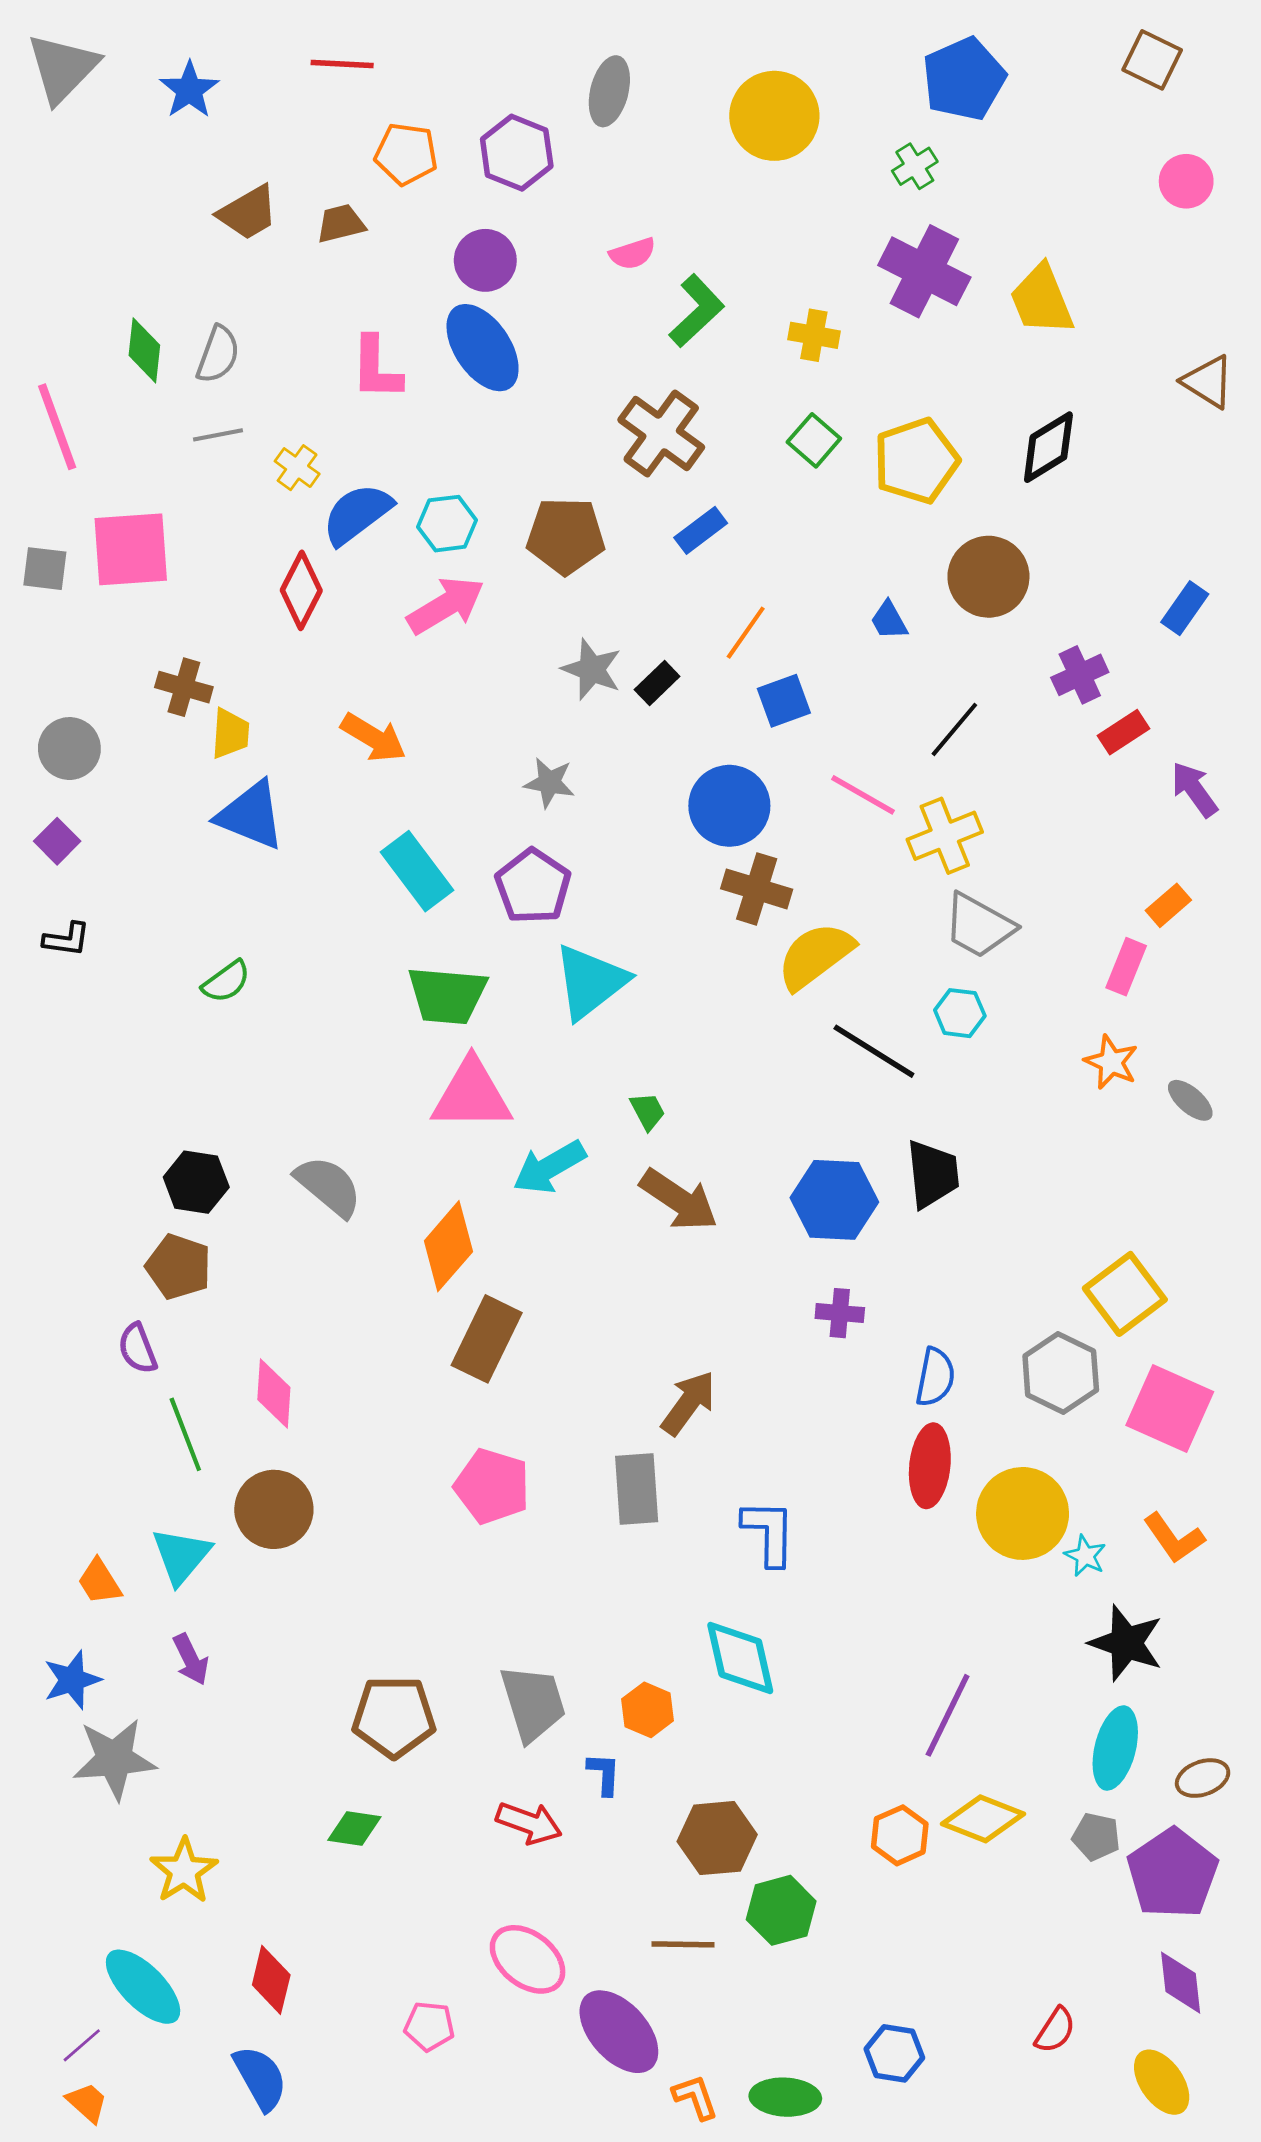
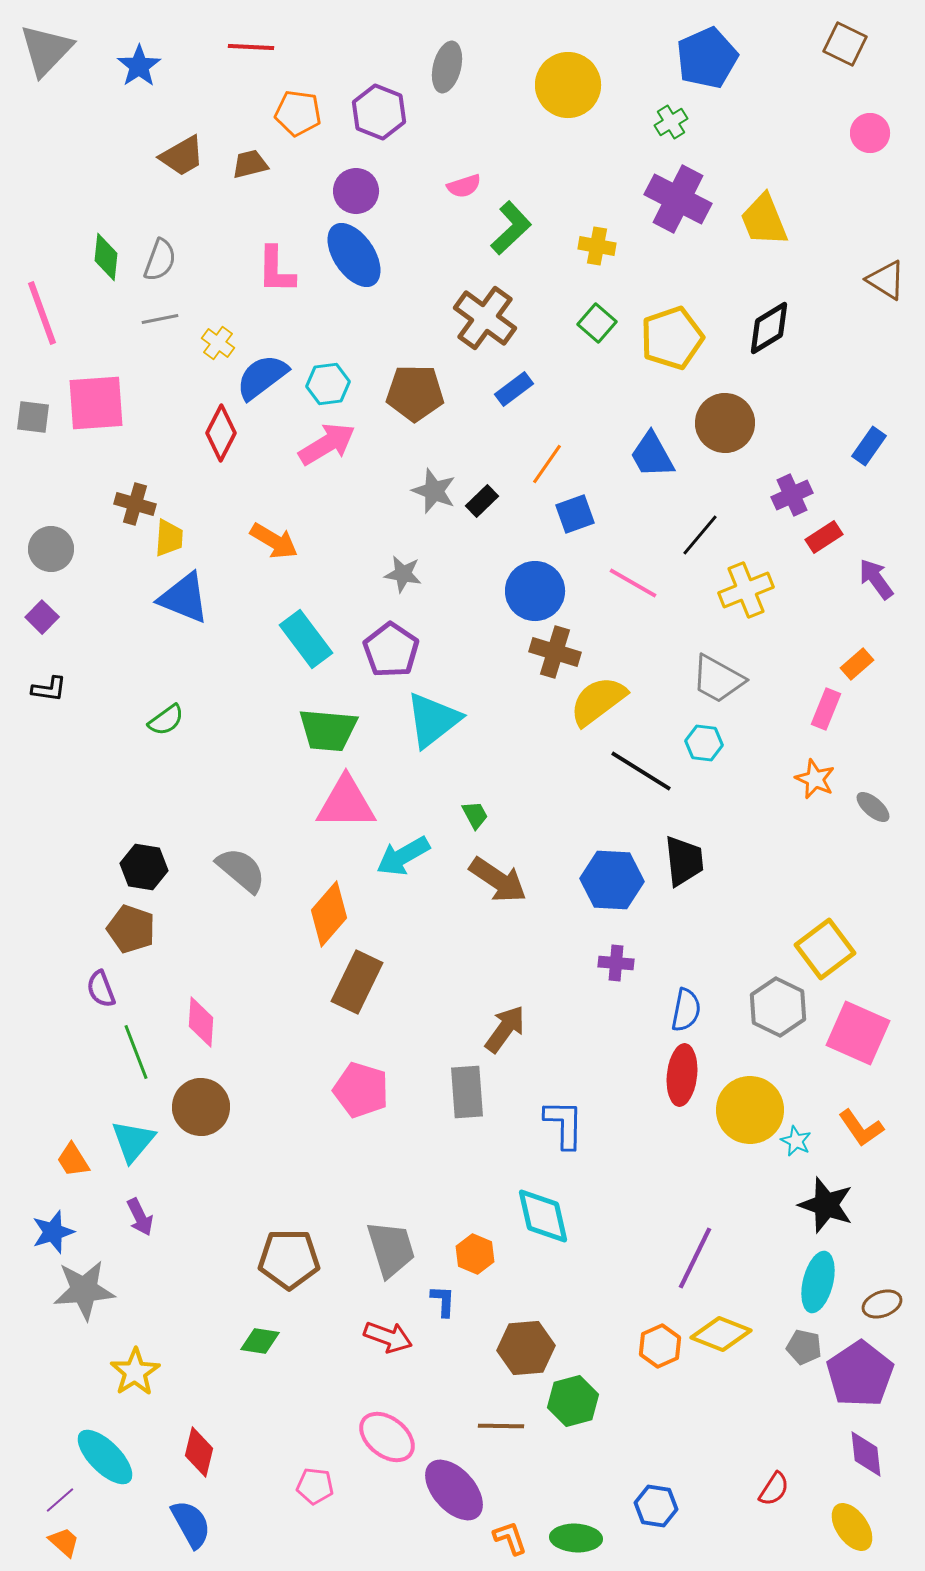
blue trapezoid: (889, 620) -> (652, 455), size x1.6
yellow cross: (945, 836) -> (746, 590), moved

